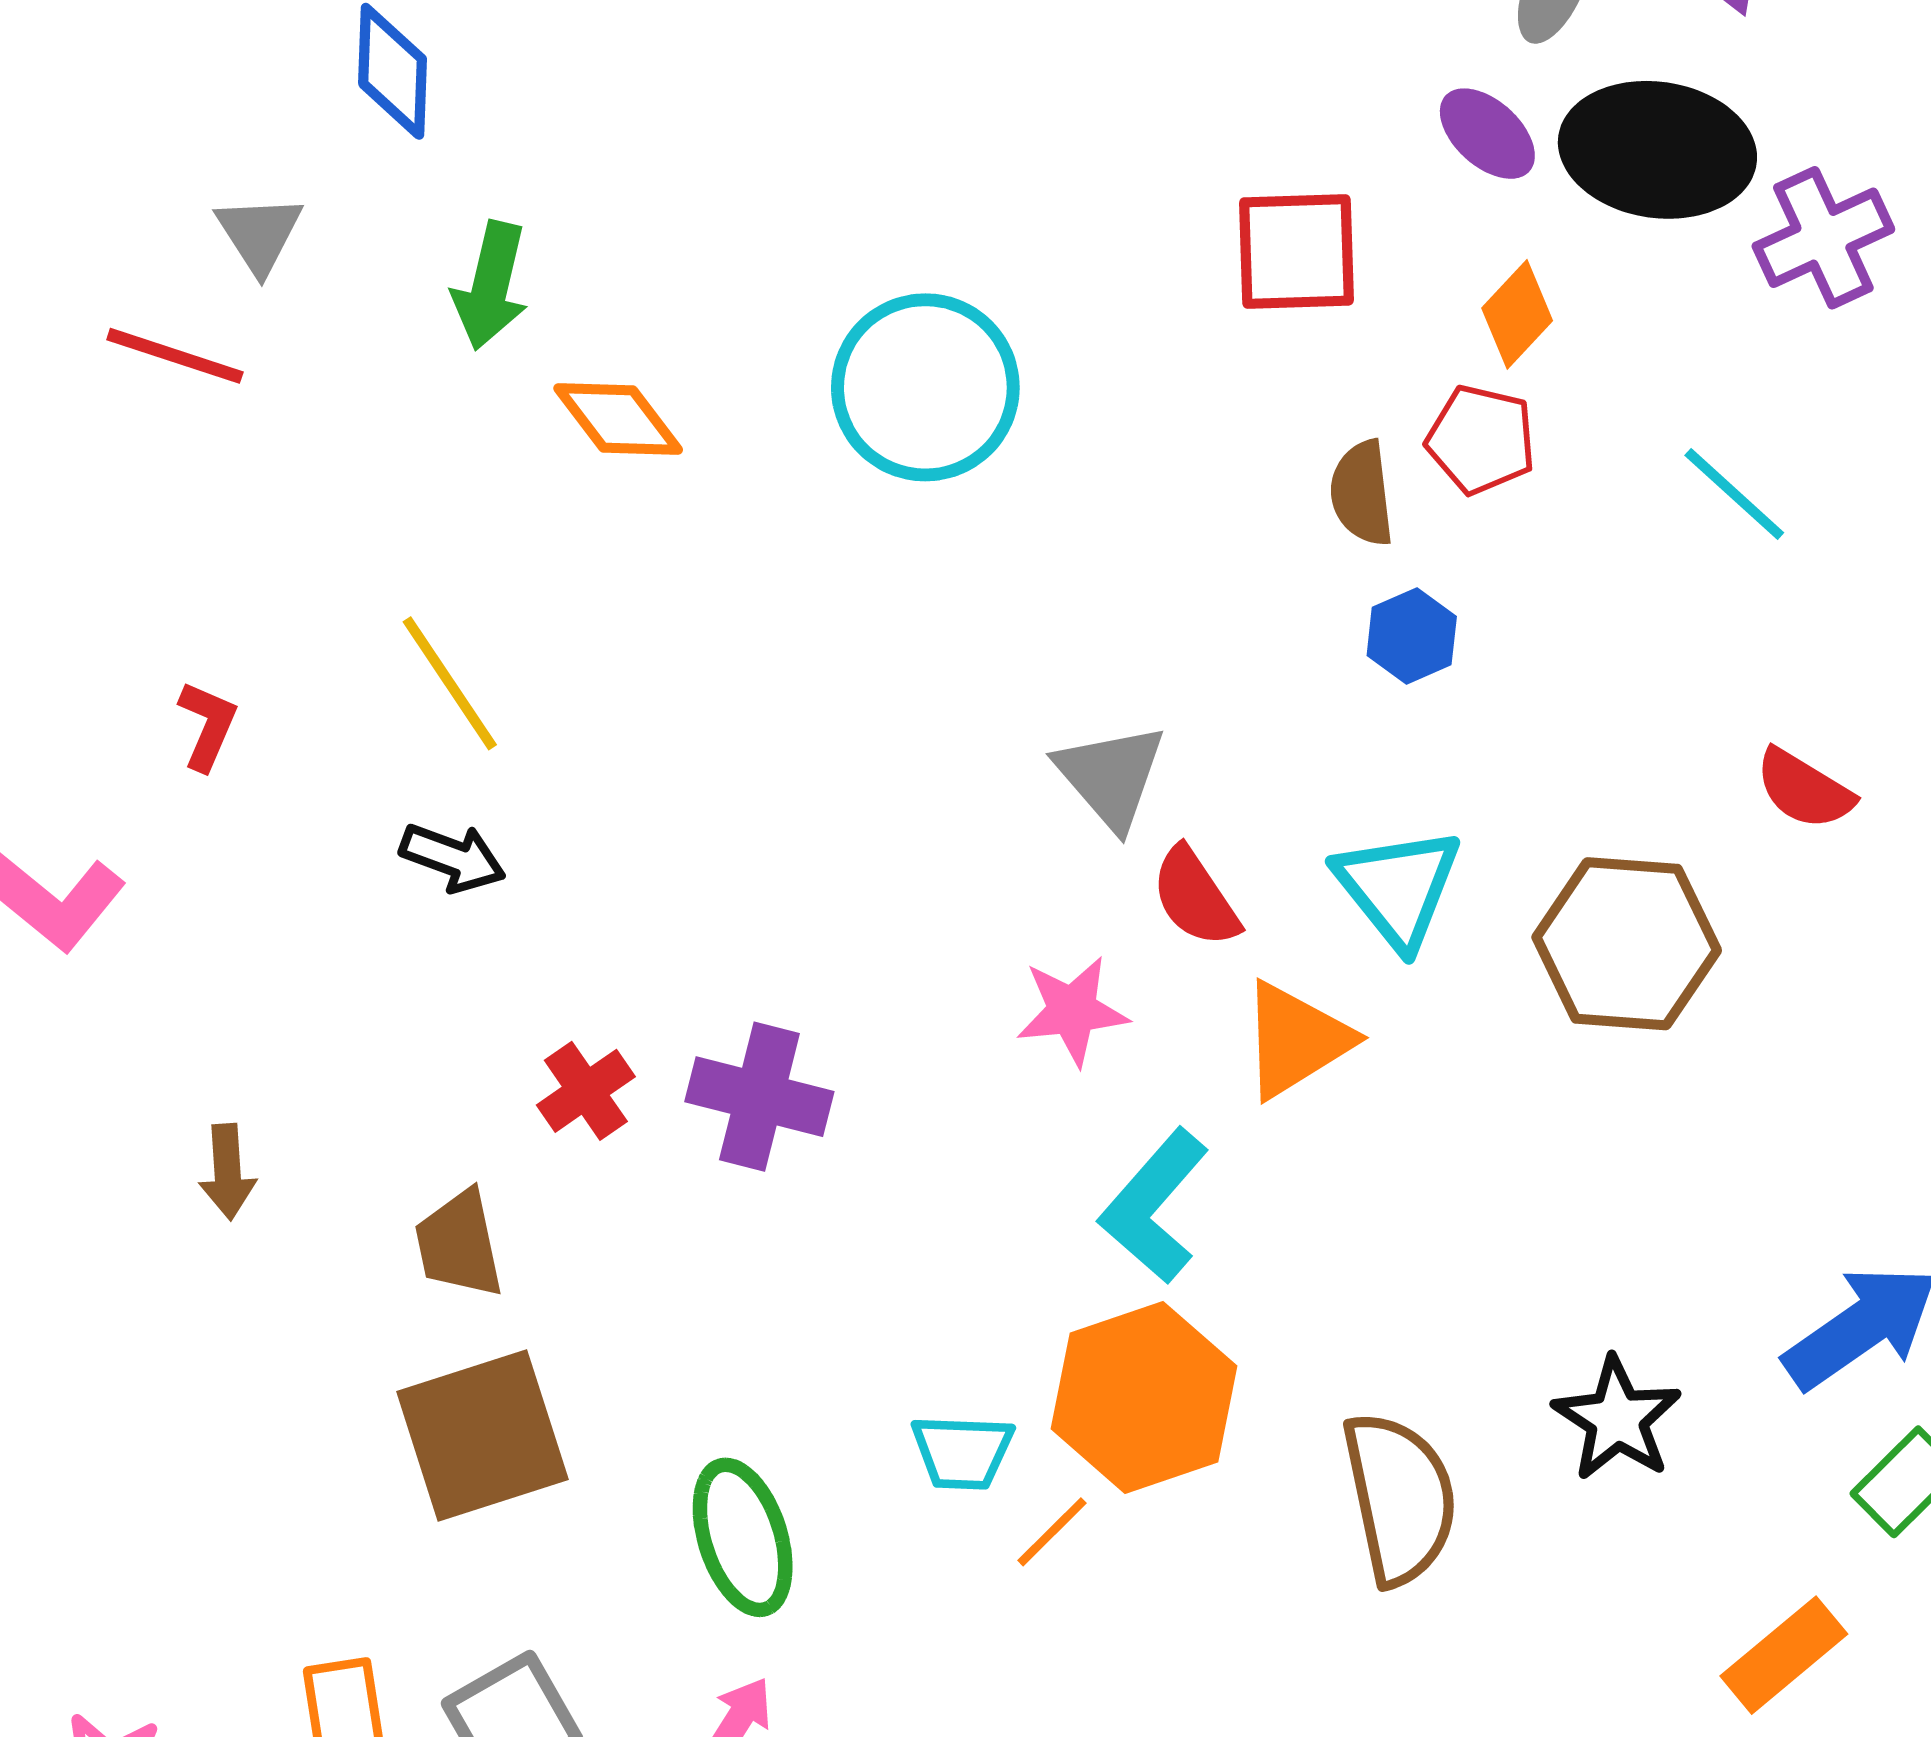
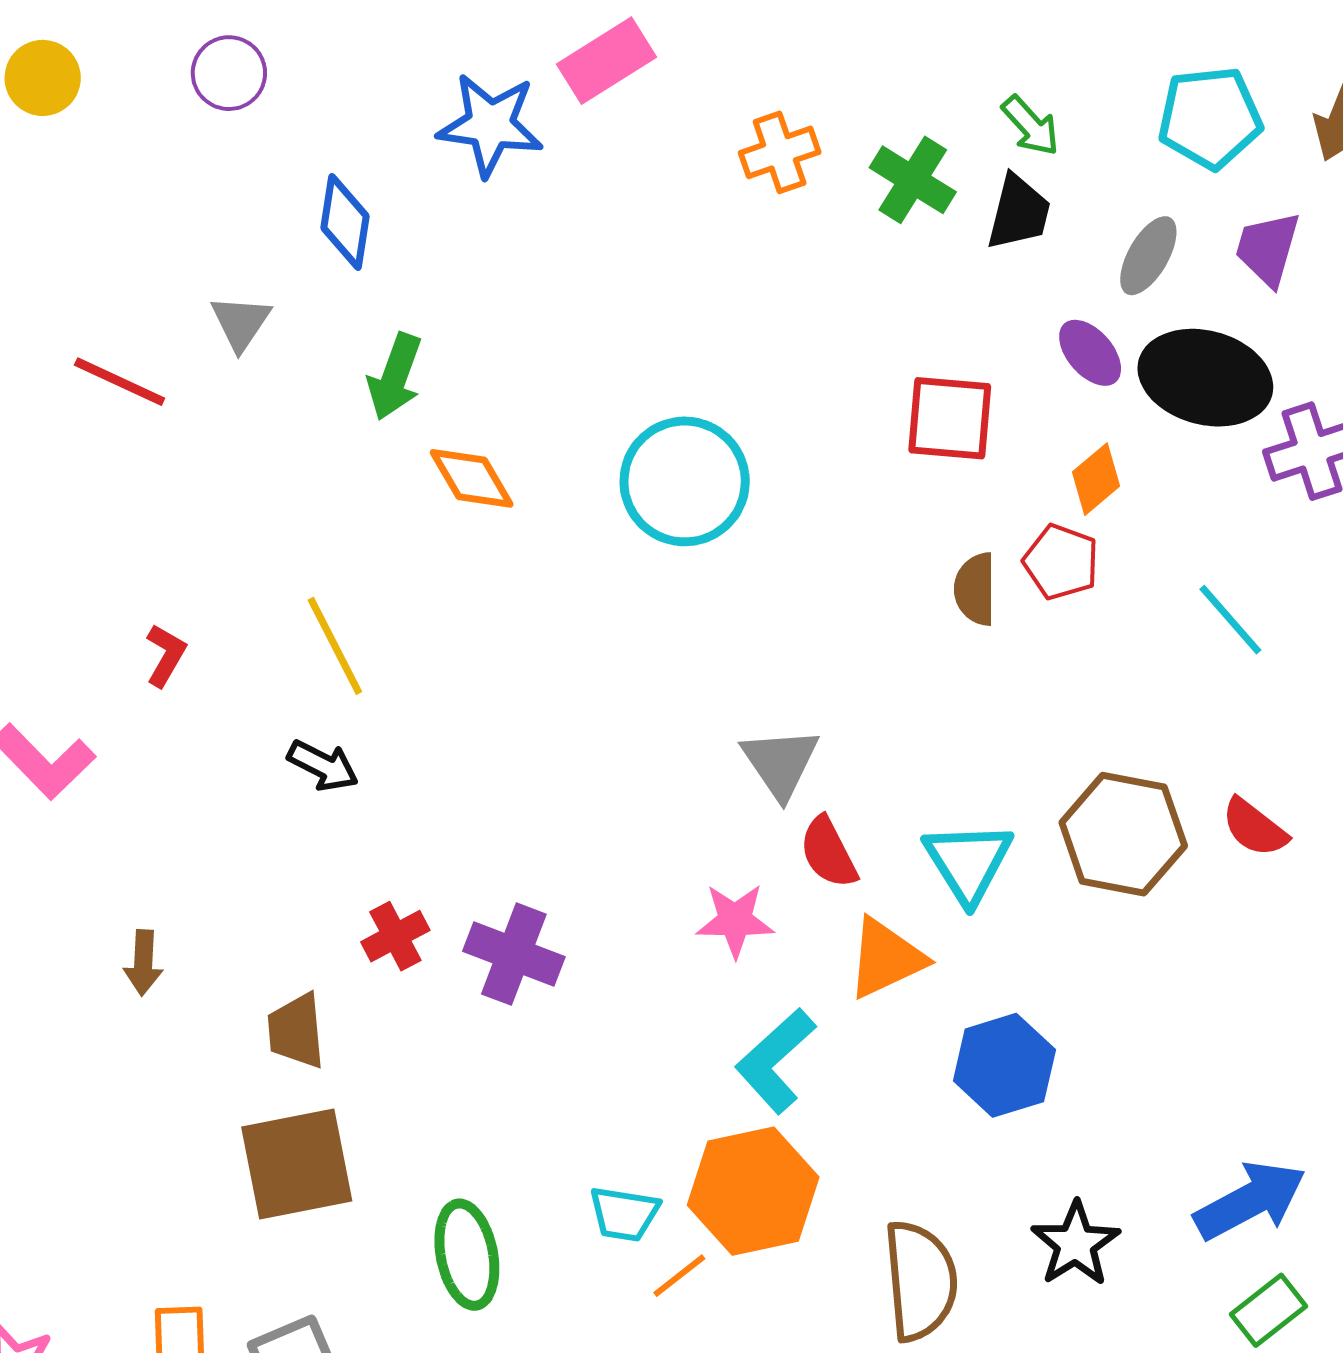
red line: (175, 356) -> (120, 382), moved
blue hexagon: (1412, 636) -> (1004, 1065), moved, size x1.6
brown hexagon: (1627, 944) -> (1123, 834), moved

